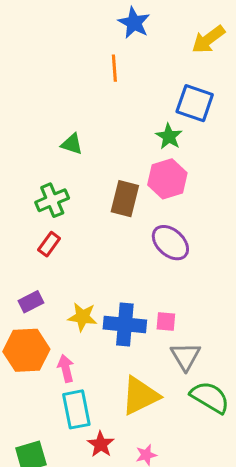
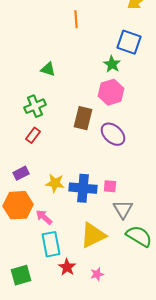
brown rectangle: (125, 199) -> (83, 118), moved
pink arrow: (66, 368) -> (44, 217), turned -36

